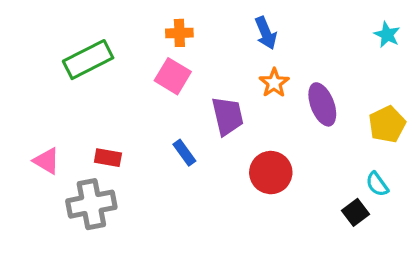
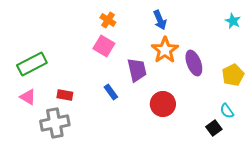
orange cross: (179, 33) -> (108, 20), turned 35
green rectangle: (88, 60) -> (32, 64), moved
orange star: (274, 83) -> (165, 50), size x1.5

